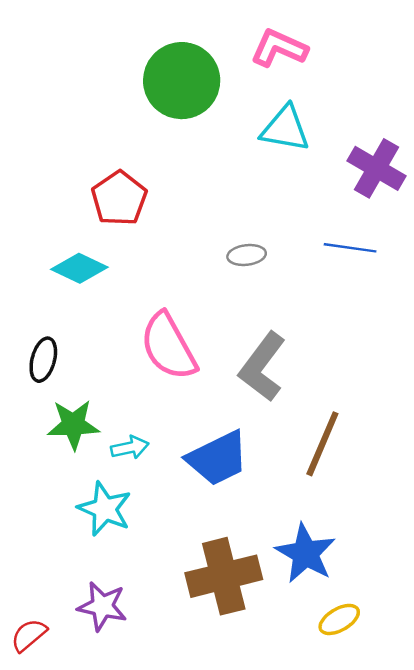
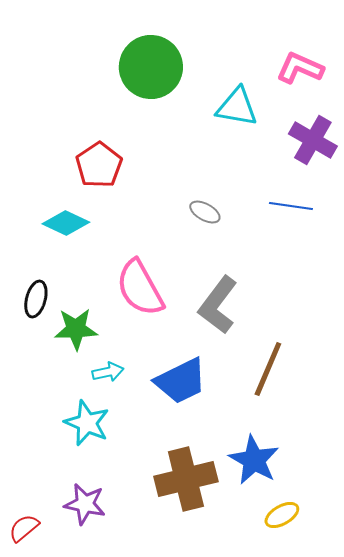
pink L-shape: (279, 48) -> (300, 68), moved
gray ellipse: (247, 255) -> (205, 212), turned 36
green star: (73, 425) -> (76, 329), moved

